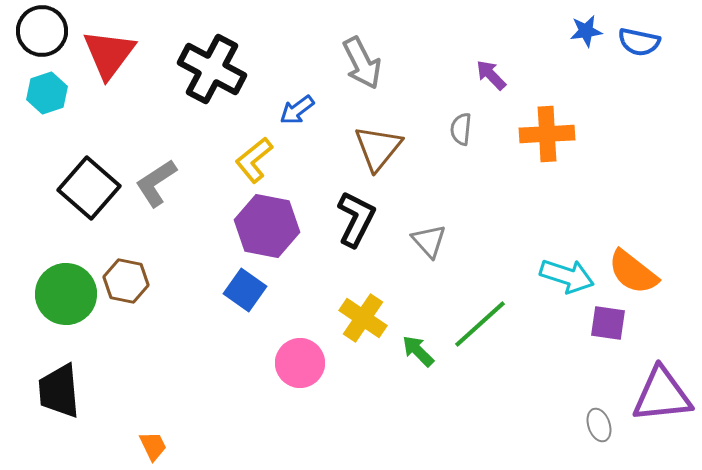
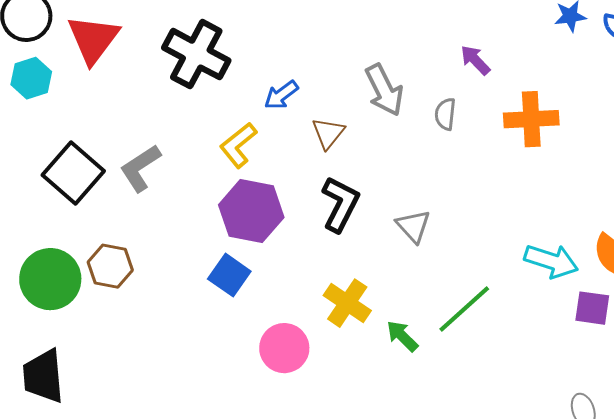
gray arrow: (362, 63) -> (384, 90), moved
brown triangle: (378, 148) -> (328, 133), moved, size x0.7

